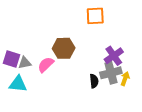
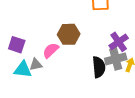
gray triangle: (25, 63) -> (36, 65), moved
black semicircle: (94, 81) -> (99, 67), size x1.5

